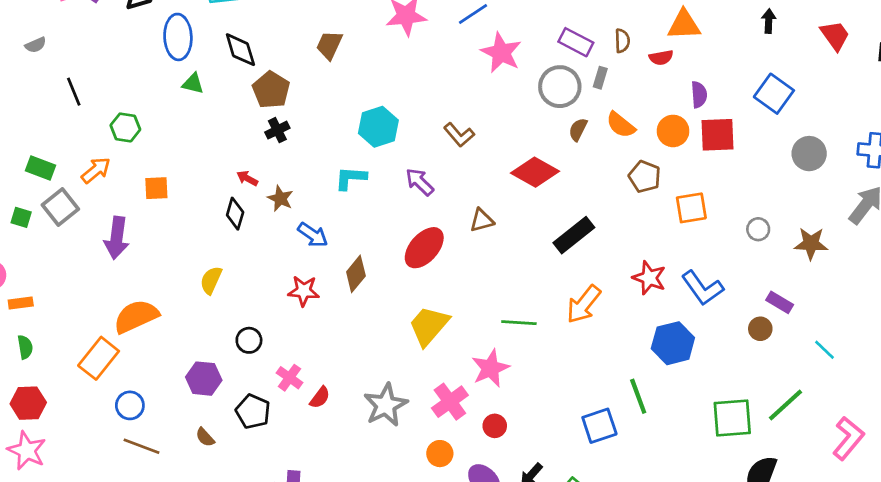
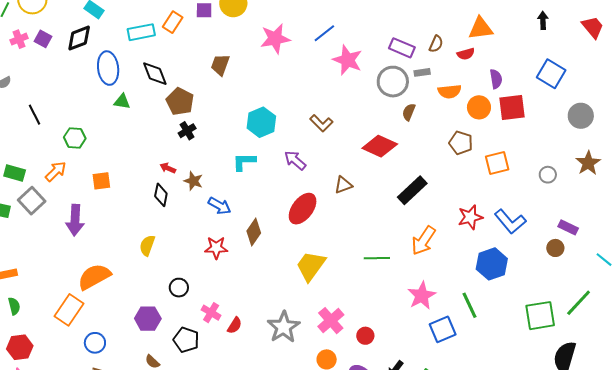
brown semicircle: (622, 41) -> (436, 44), turned 30
gray rectangle: (600, 78) -> (422, 72), turned 70
orange semicircle: (621, 125) -> (450, 91), moved, turned -40
brown star: (811, 243) -> (588, 163), moved, turned -30
red star: (649, 278) -> (470, 217), turned -30
pink star: (491, 368) -> (422, 296), moved

